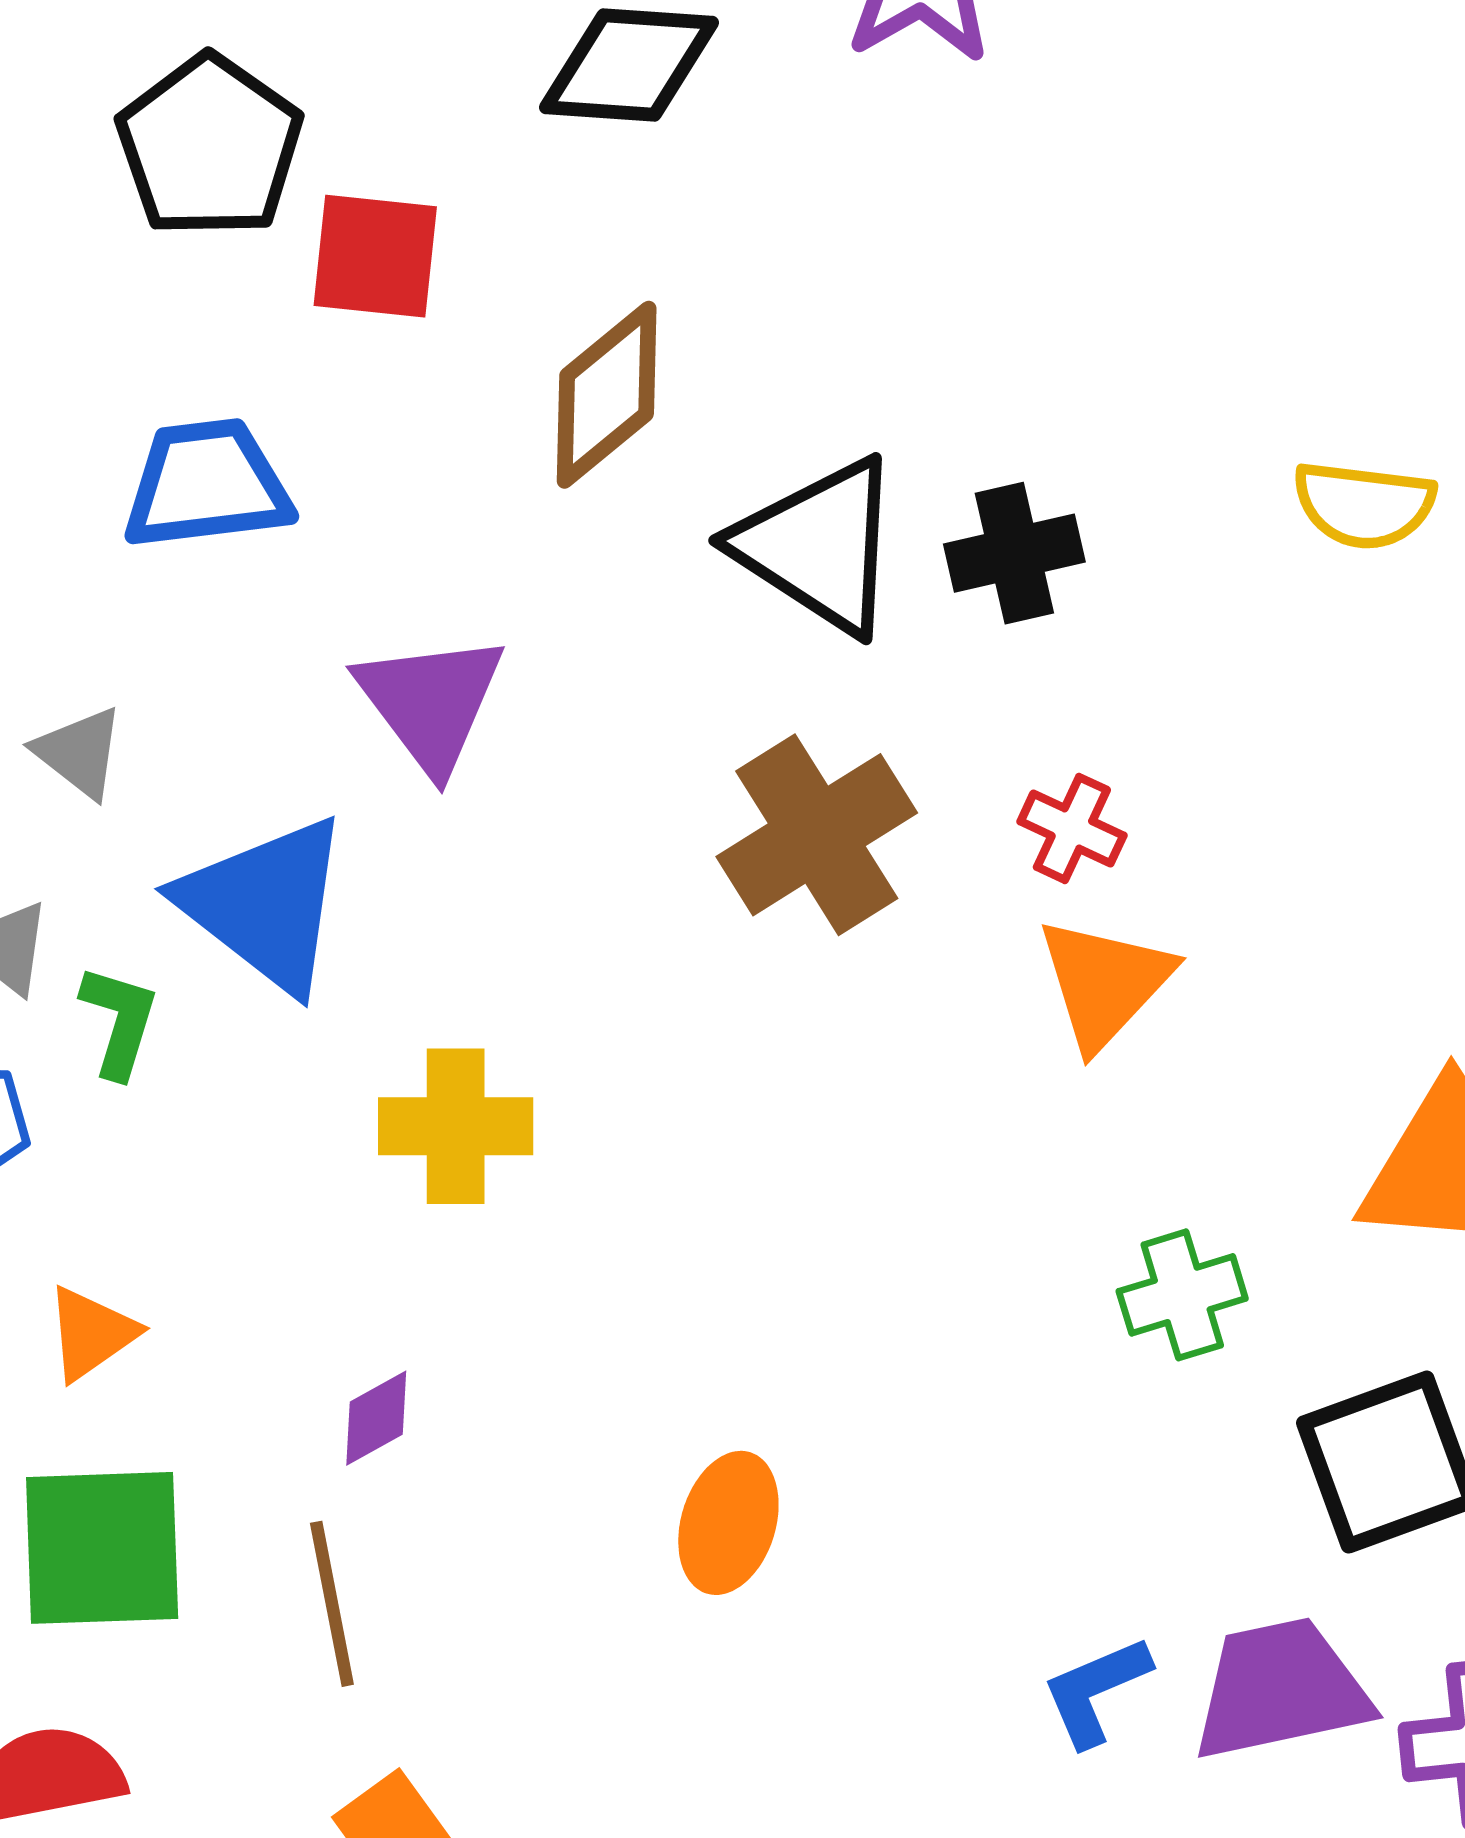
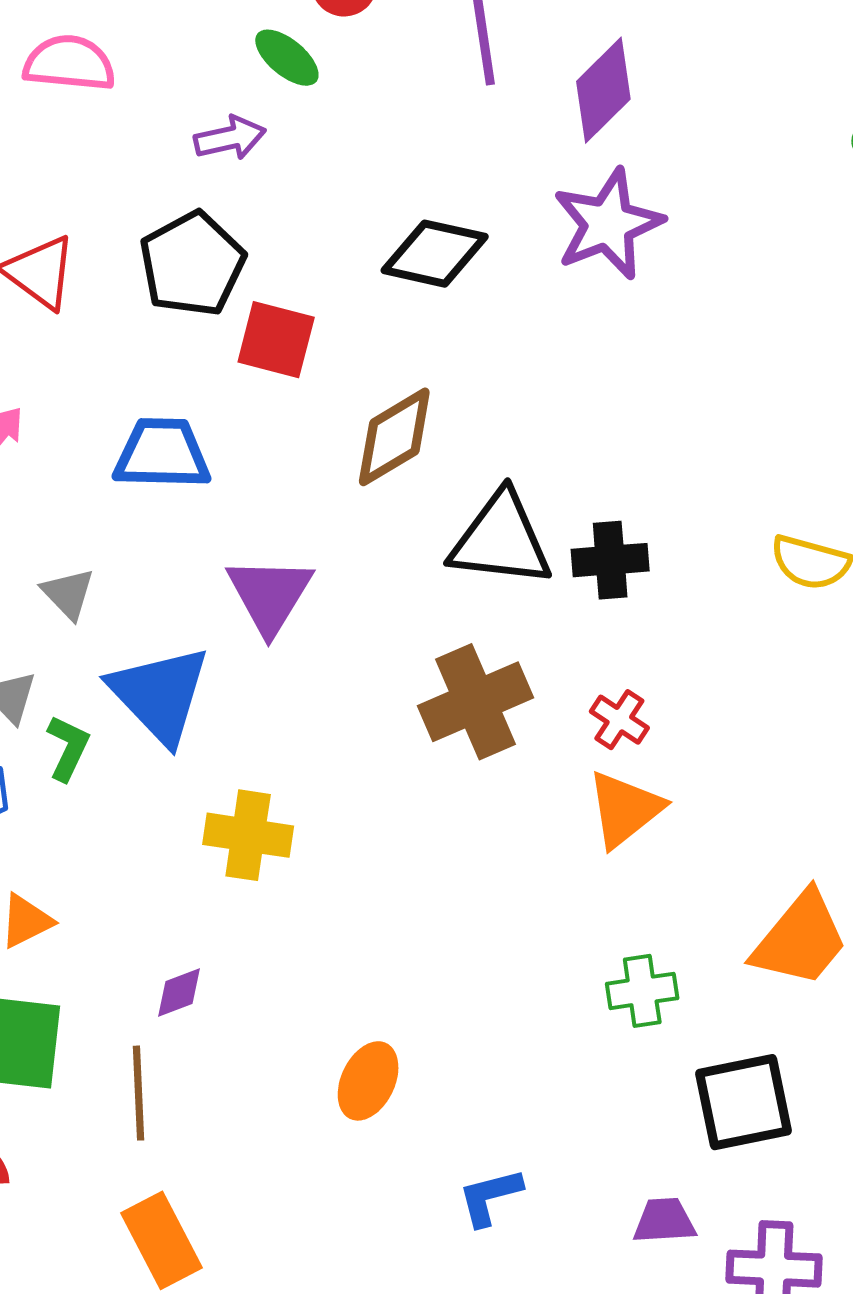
black triangle: (819, 546) -> (501, 540), turned -35
purple trapezoid: (1281, 1689) -> (664, 1221), size x0.6
blue L-shape: (1096, 1691) -> (490, 1197), moved

